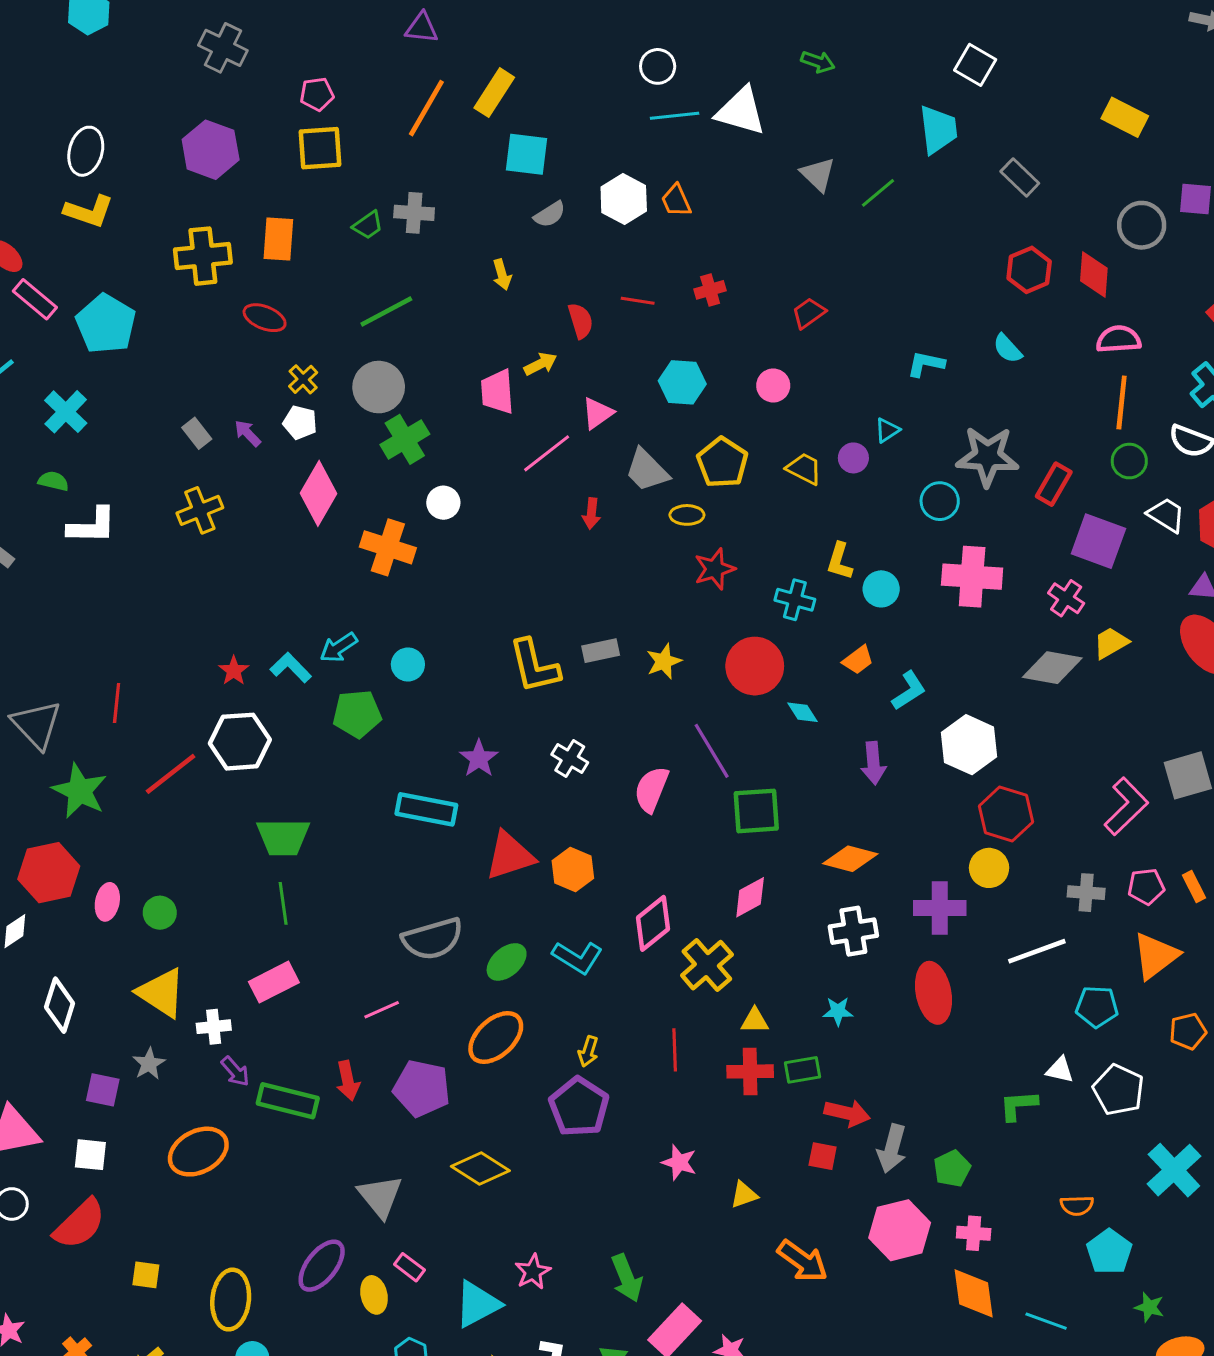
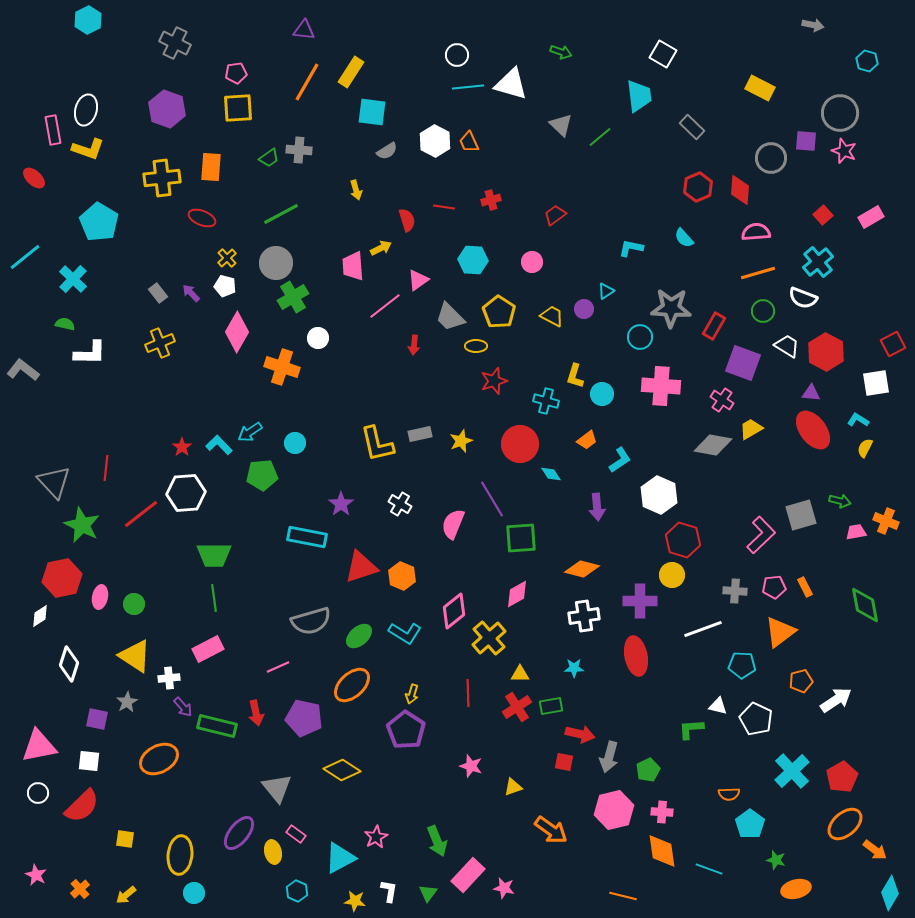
pink rectangle: (35, 299) -> (53, 130), moved, turned 40
orange line: (1122, 402) -> (758, 273), turned 68
red cross: (750, 1071) -> (517, 707), turned -32

